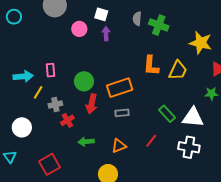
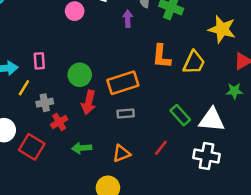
purple arrow: (106, 34) -> (128, 19), moved
red square: (50, 164) -> (32, 147), moved, turned -30

